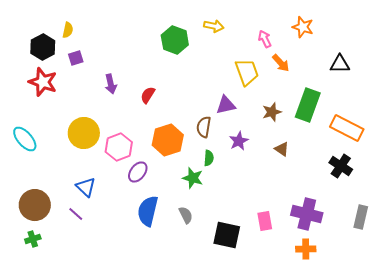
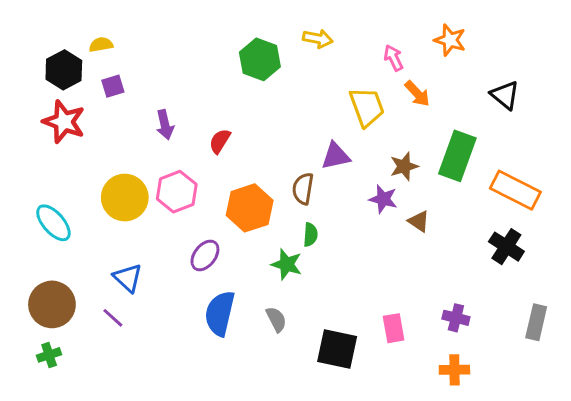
yellow semicircle: (68, 30) -> (101, 45), turned -112
black triangle: (340, 64) -> (505, 95), turned 40
cyan ellipse: (25, 139) -> (53, 223), moved
purple star: (239, 141) -> (383, 199), moved, turned -30
pink hexagon: (119, 147) -> (177, 192), moved
purple cross: (307, 214) -> (456, 318), size x0.6

